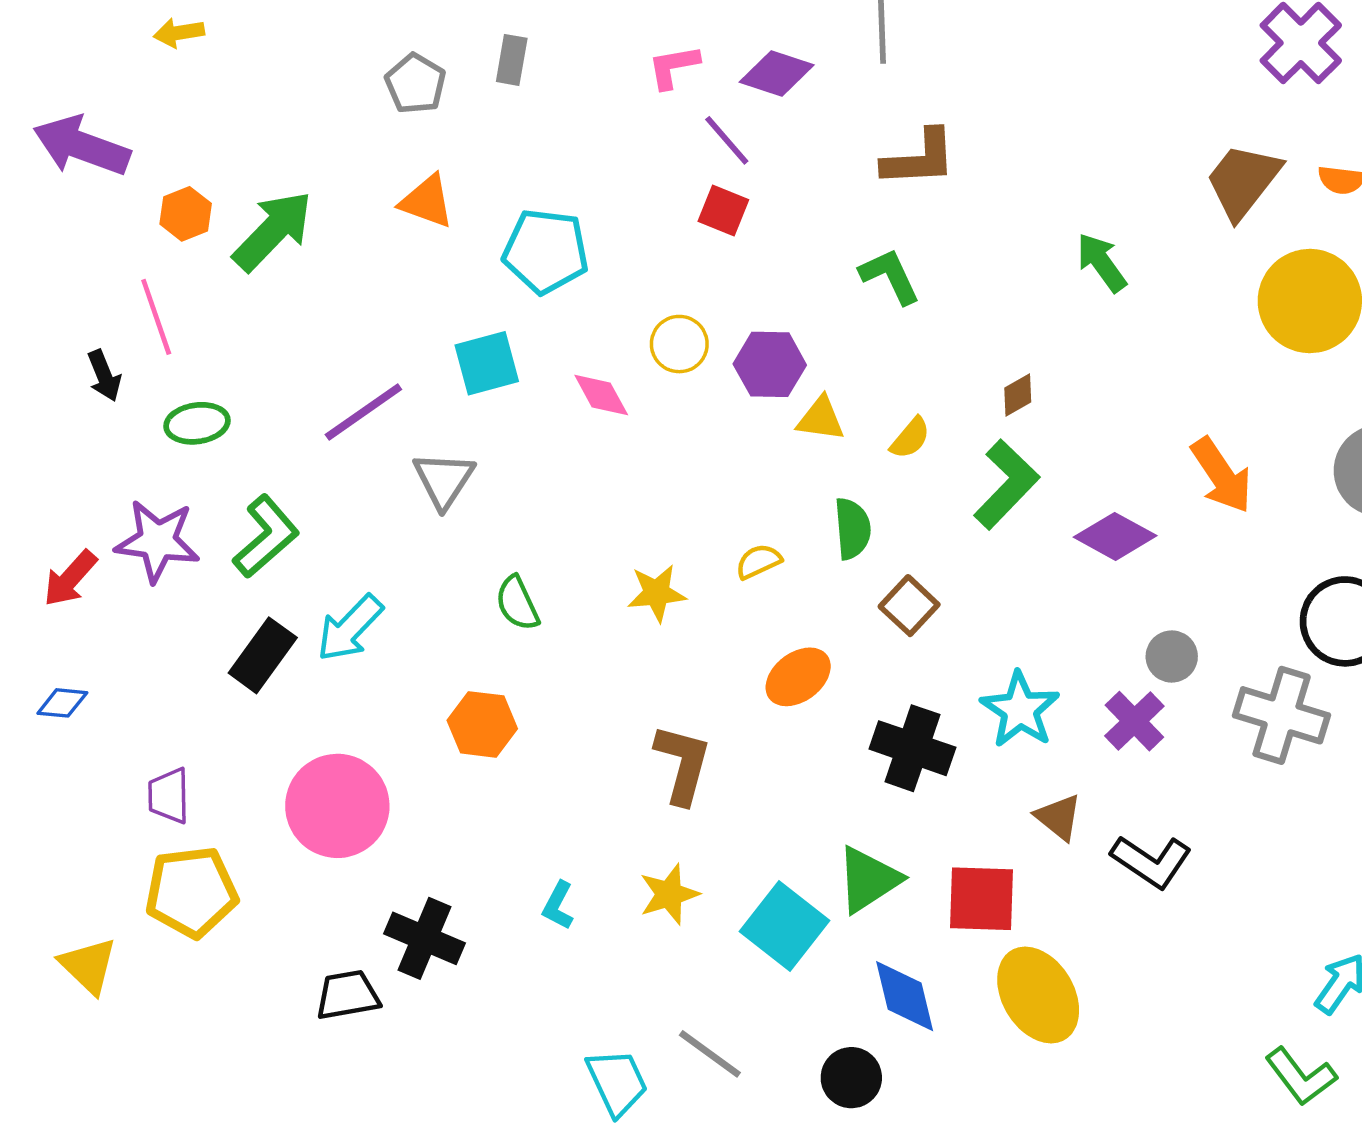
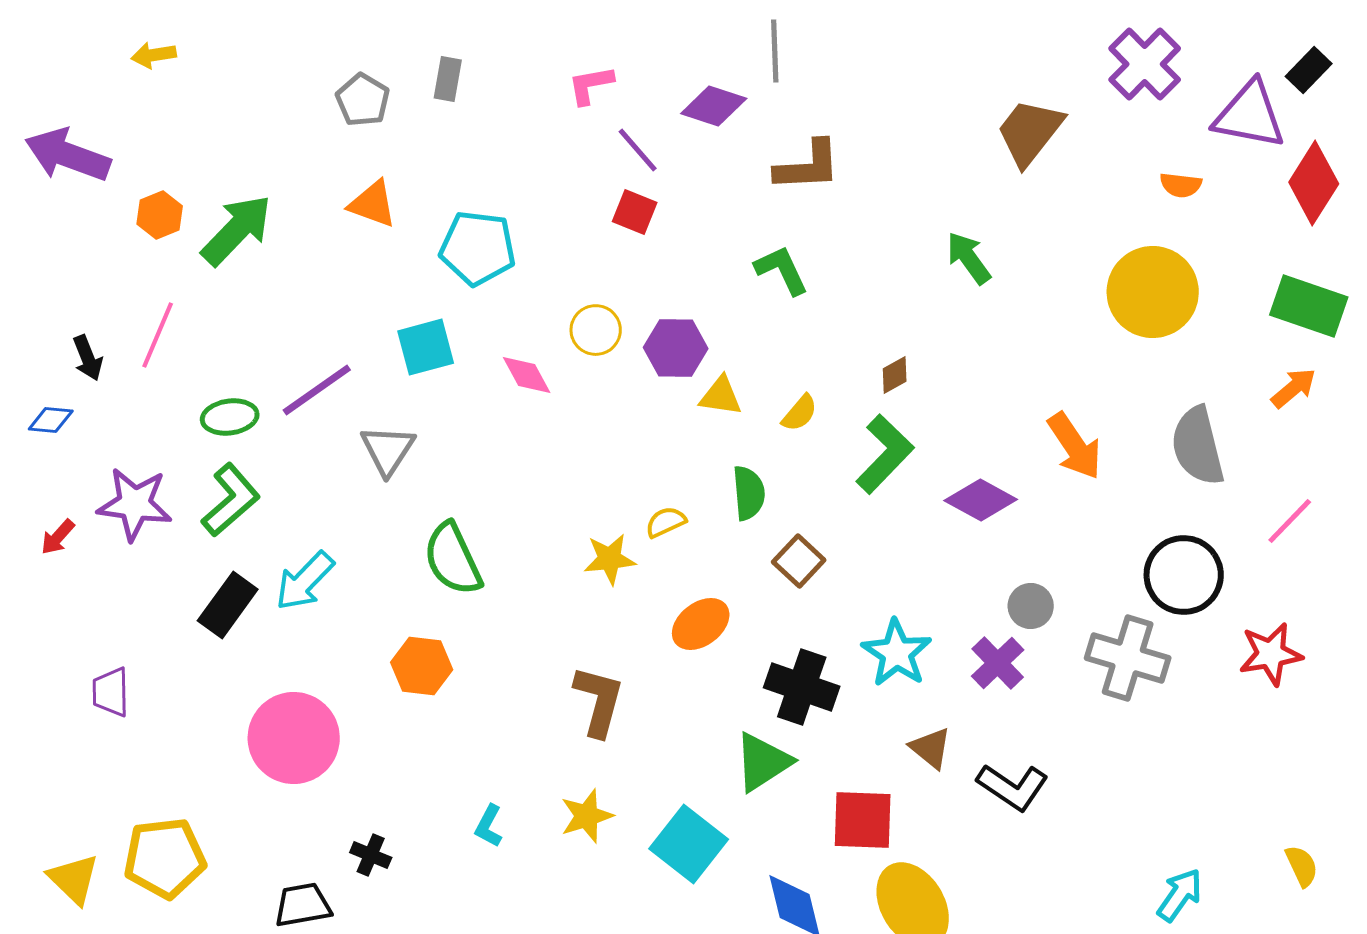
purple diamond: (777, 73) -> (714, 106), moved
brown trapezoid: (1243, 181) -> (1030, 132), moved
pink line: (156, 317) -> (158, 335), moved, turned 42
green ellipse: (197, 423) -> (230, 417), moved
red arrow: (70, 578) -> (58, 537), size x0.7
yellow star: (657, 593) -> (610, 559), moved
green semicircle: (517, 603) -> (453, 559), size x1.5
blue diamond: (62, 703) -> (51, 420), moved
purple trapezoid: (169, 796) -> (111, 692), moved
green triangle: (868, 880) -> (763, 762), moved
yellow pentagon: (191, 892) -> (165, 858), moved
black cross: (425, 938) -> (371, 855), size x0.6

